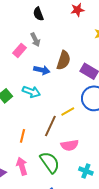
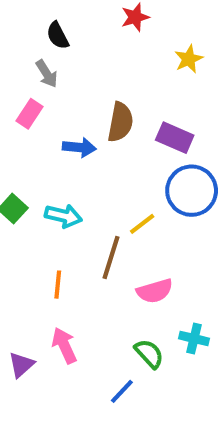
gray arrow: (35, 40) -> (47, 74), moved
cyan arrow: (31, 92) -> (63, 216), moved
green semicircle: (50, 162) -> (149, 354), moved, size x0.7

